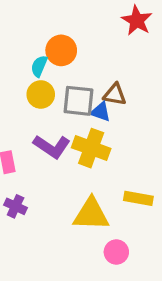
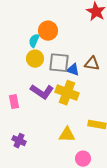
brown triangle: (115, 94) -> (92, 64), moved
purple cross: (16, 206) -> (19, 141), moved
yellow triangle: (91, 214) -> (67, 135), size x0.7

